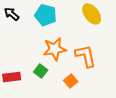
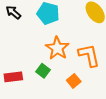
orange star: (55, 49) -> (57, 48), turned -30

